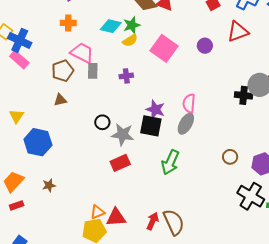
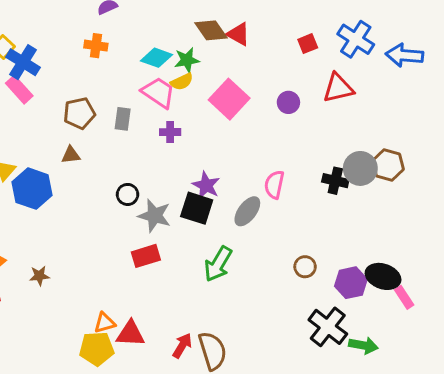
pink trapezoid: (82, 53) -> (158, 93), moved
pink semicircle: (189, 103) -> (274, 185), moved
blue hexagon: (38, 142) -> (32, 189), moved

